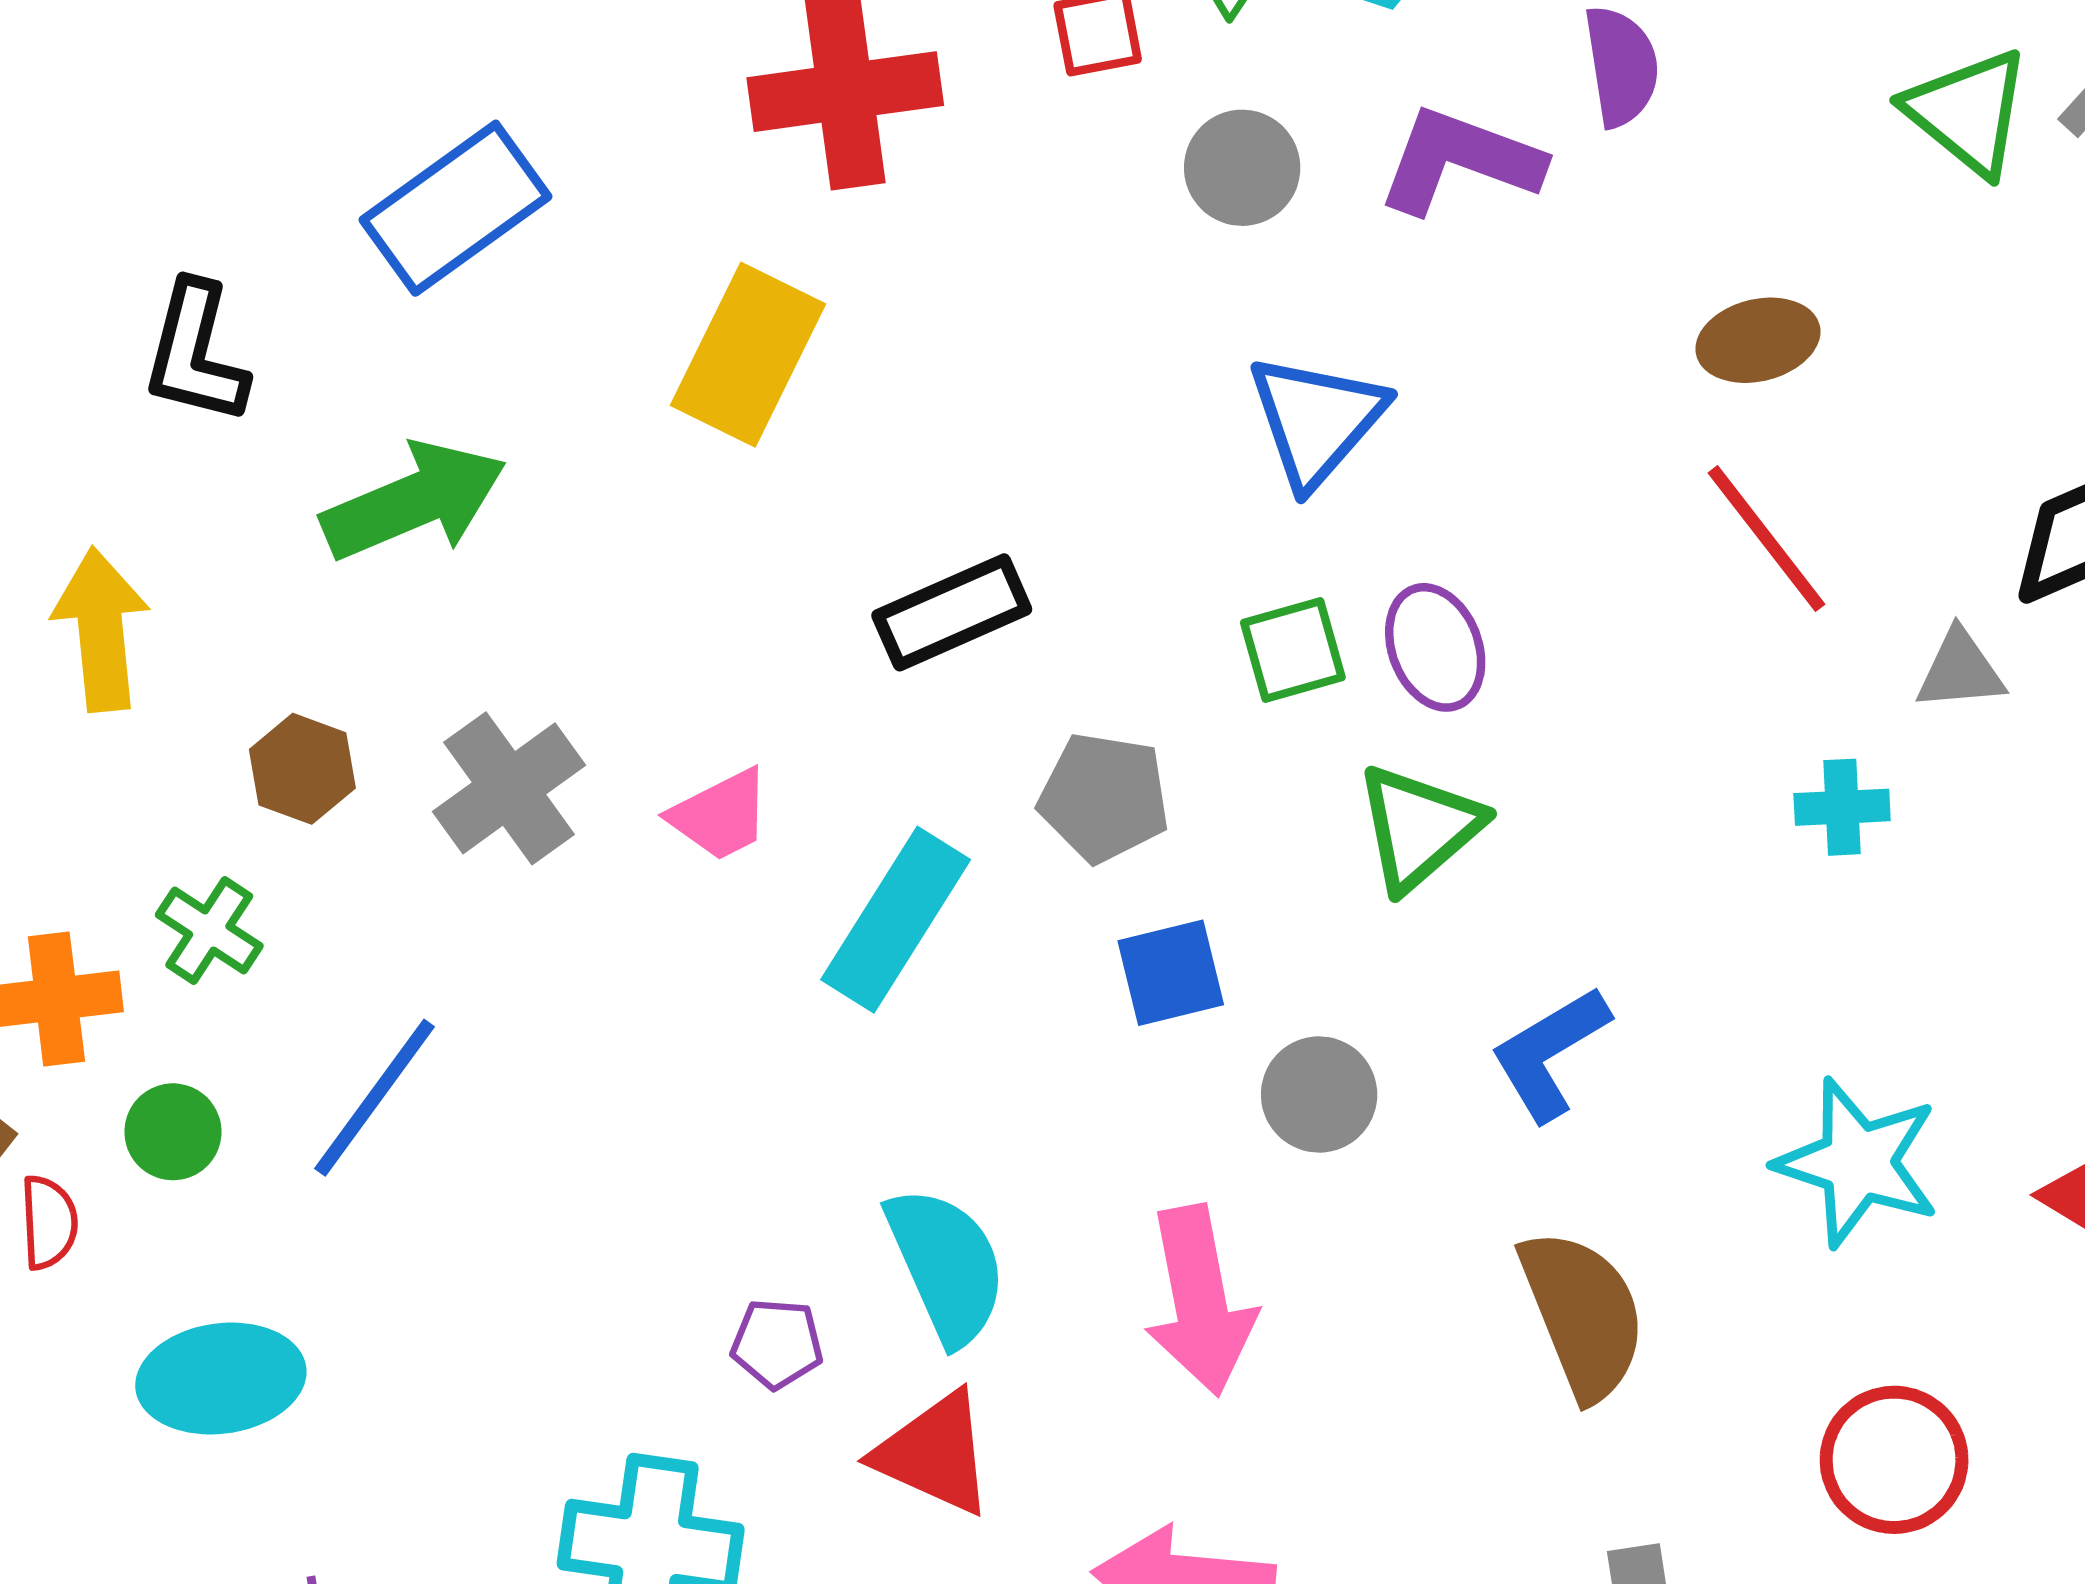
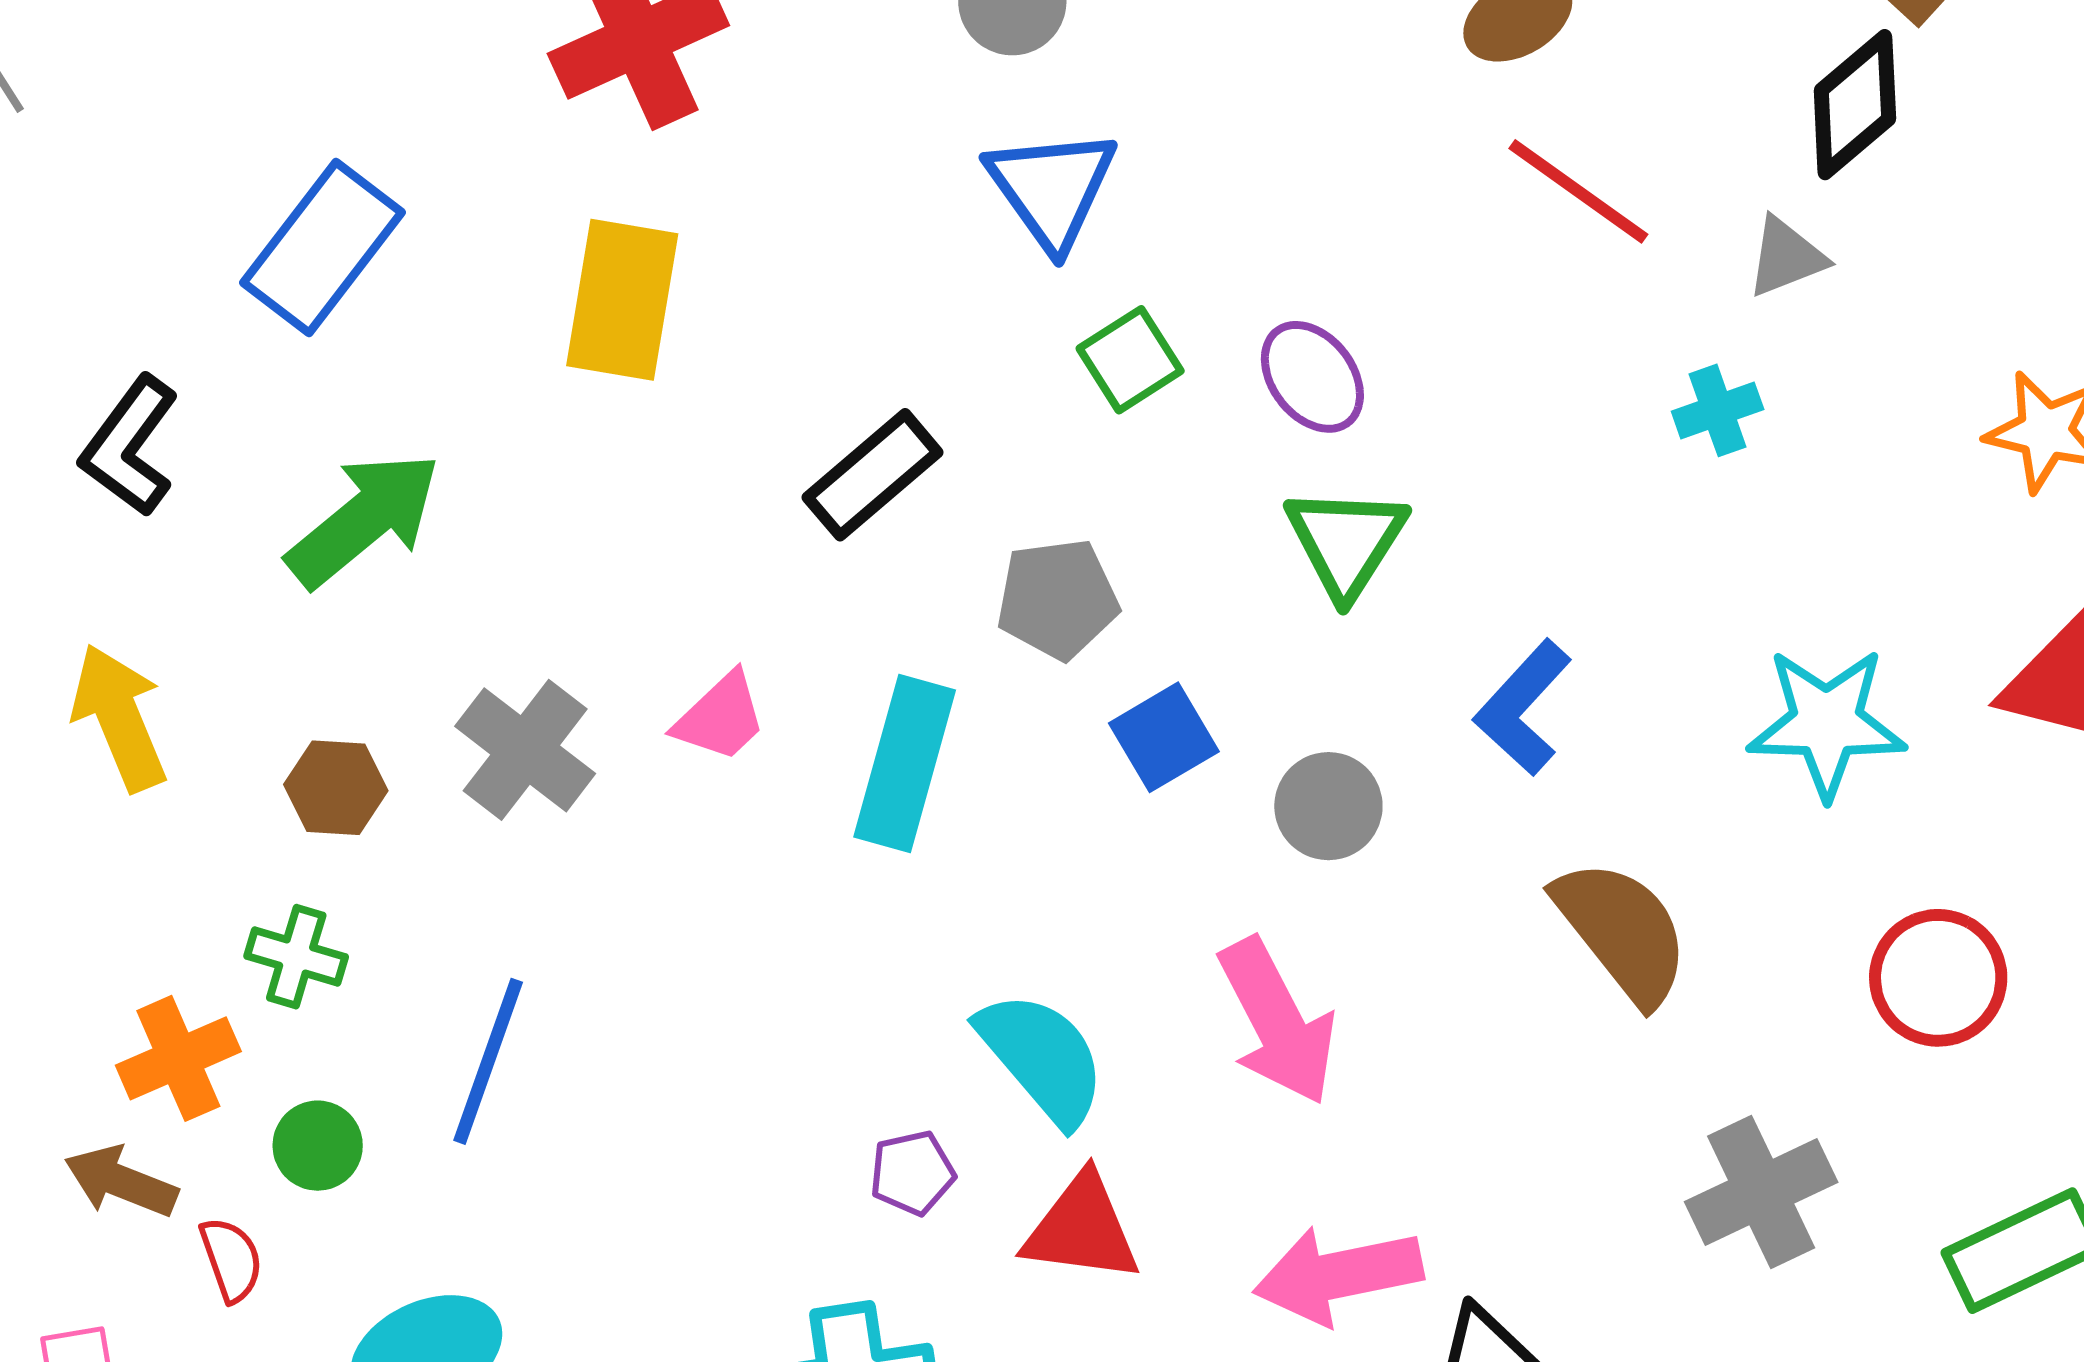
black L-shape: (195, 353) -> (130, 446), turned 39
blue triangle: (1316, 420) -> (1052, 188), moved
green square: (1293, 650) -> (1130, 360), moved

